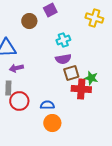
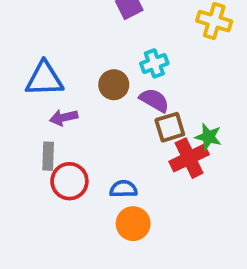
brown circle: (29, 21) -> (114, 85), moved
purple semicircle: (63, 59) -> (154, 100), turned -140
red cross: (81, 89) -> (189, 158), turned -30

